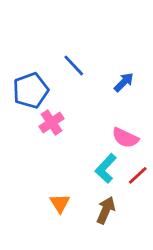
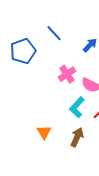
pink cross: (52, 122) -> (67, 74), moved

